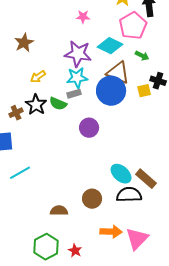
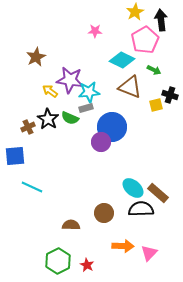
purple star: (78, 54) -> (70, 80), moved
yellow arrow: (38, 77) -> (50, 91), turned 70
blue circle: (111, 91) -> (112, 127), moved
cyan line: (20, 173) -> (32, 187), turned 55
pink triangle: (137, 239) -> (149, 253), size x0.7

